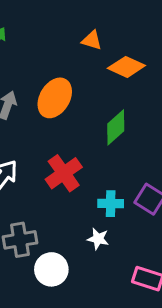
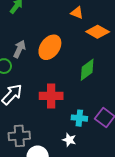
red cross: (64, 173) -> (51, 96), turned 30

